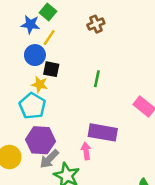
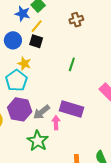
blue circle: (35, 55) -> (13, 40), moved
black square: (51, 69) -> (36, 41), moved
gray arrow: (49, 159) -> (42, 112), moved

